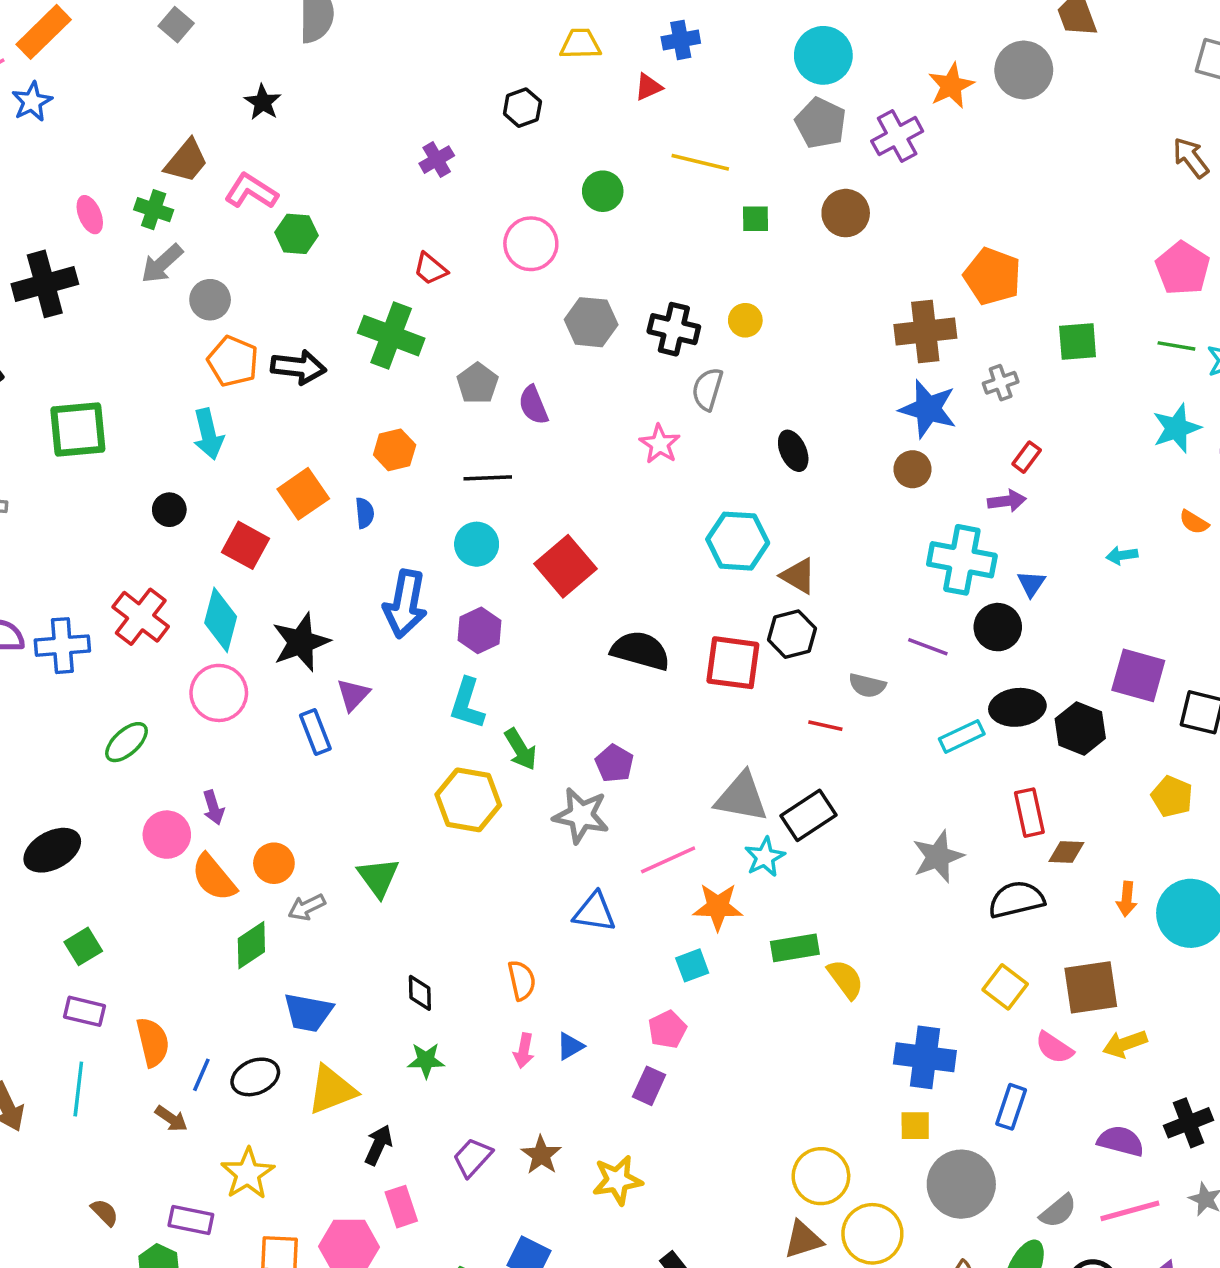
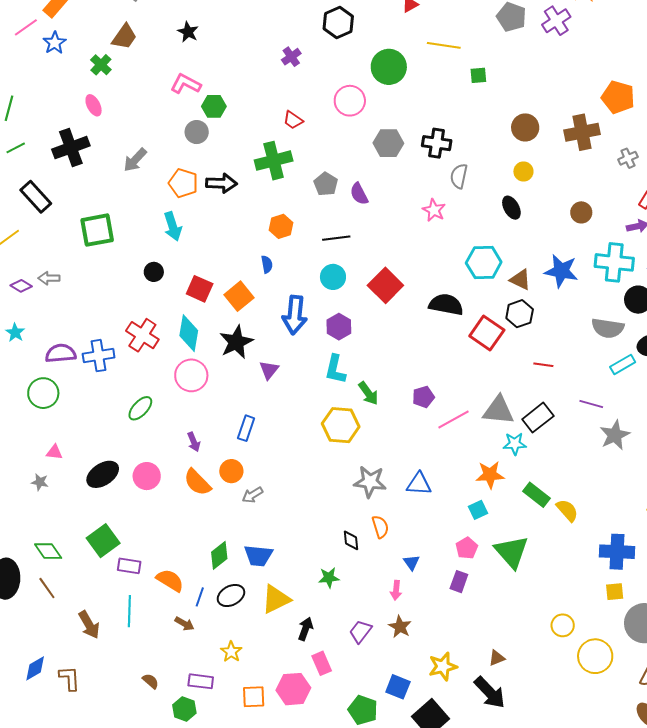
black hexagon: (522, 108) -> (338, 22), size x1.4
brown trapezoid: (186, 161) -> (124, 37), moved
green circle: (603, 191) -> (389, 67), size x1.5
green cross: (154, 210) -> (101, 65), moved, turned 30
brown circle: (846, 213) -> (525, 127), moved
gray arrow: (162, 264) -> (135, 160), moved
gray circle: (210, 300) -> (197, 132), moved
yellow circle: (745, 320) -> (523, 171), moved
green cross: (391, 336) -> (274, 161), turned -30
blue star: (928, 409) -> (561, 271), moved
orange square: (303, 494) -> (239, 296), moved
purple line: (928, 647) -> (591, 404), moved
black semicircle: (640, 651) -> (446, 304), moved
red square: (733, 663) -> (487, 333), turned 32
gray semicircle: (867, 685) -> (608, 328), moved, size x1.5
blue rectangle: (315, 732) -> (246, 428), moved, turned 45
purple pentagon: (614, 763) -> (423, 397), turned 30
gray star: (581, 815) -> (370, 482), moved
pink circle: (167, 835) -> (147, 476), moved
cyan star: (765, 857) -> (515, 444), turned 30
pink line: (668, 860) -> (453, 420), moved
green triangle: (378, 877) -> (512, 552), moved, size x1.4
green diamond: (251, 945) -> (219, 555), moved
green square: (83, 946) -> (103, 541), moved, size x1.5
green rectangle: (795, 948) -> (536, 495), turned 52
black diamond: (420, 993) -> (351, 540), moved
orange semicircle: (153, 1042) -> (170, 580), turned -40
blue triangle: (570, 1046) -> (411, 562), turned -30
pink arrow: (524, 1051) -> (396, 590), moved
yellow star: (248, 1174) -> (231, 652), size x0.7
yellow circle: (821, 1176) -> (563, 625), size x0.7
yellow star: (617, 1180) -> (443, 666), moved
brown triangle: (803, 1240) -> (497, 658), moved, size x0.7

